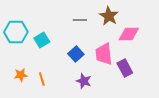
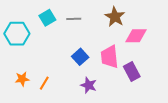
gray line: (80, 20) -> (74, 19), moved
cyan square: (42, 40) -> (47, 18), moved
orange line: (42, 79) -> (44, 83), turned 48

